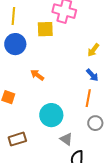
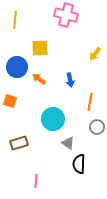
yellow square: (45, 29) -> (40, 48), moved
blue circle: (15, 44) -> (17, 67), moved
blue arrow: (92, 75) -> (70, 80), moved, turned 32

